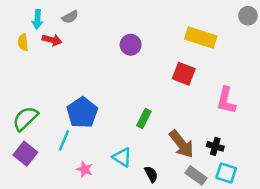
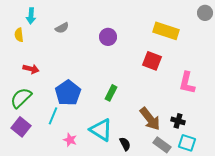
gray semicircle: (70, 17) -> (62, 28), moved
red arrow: (52, 40) -> (31, 69), moved
green rectangle: (144, 119) -> (111, 93), moved
cyan triangle: (122, 157) -> (101, 130), size x1.4

